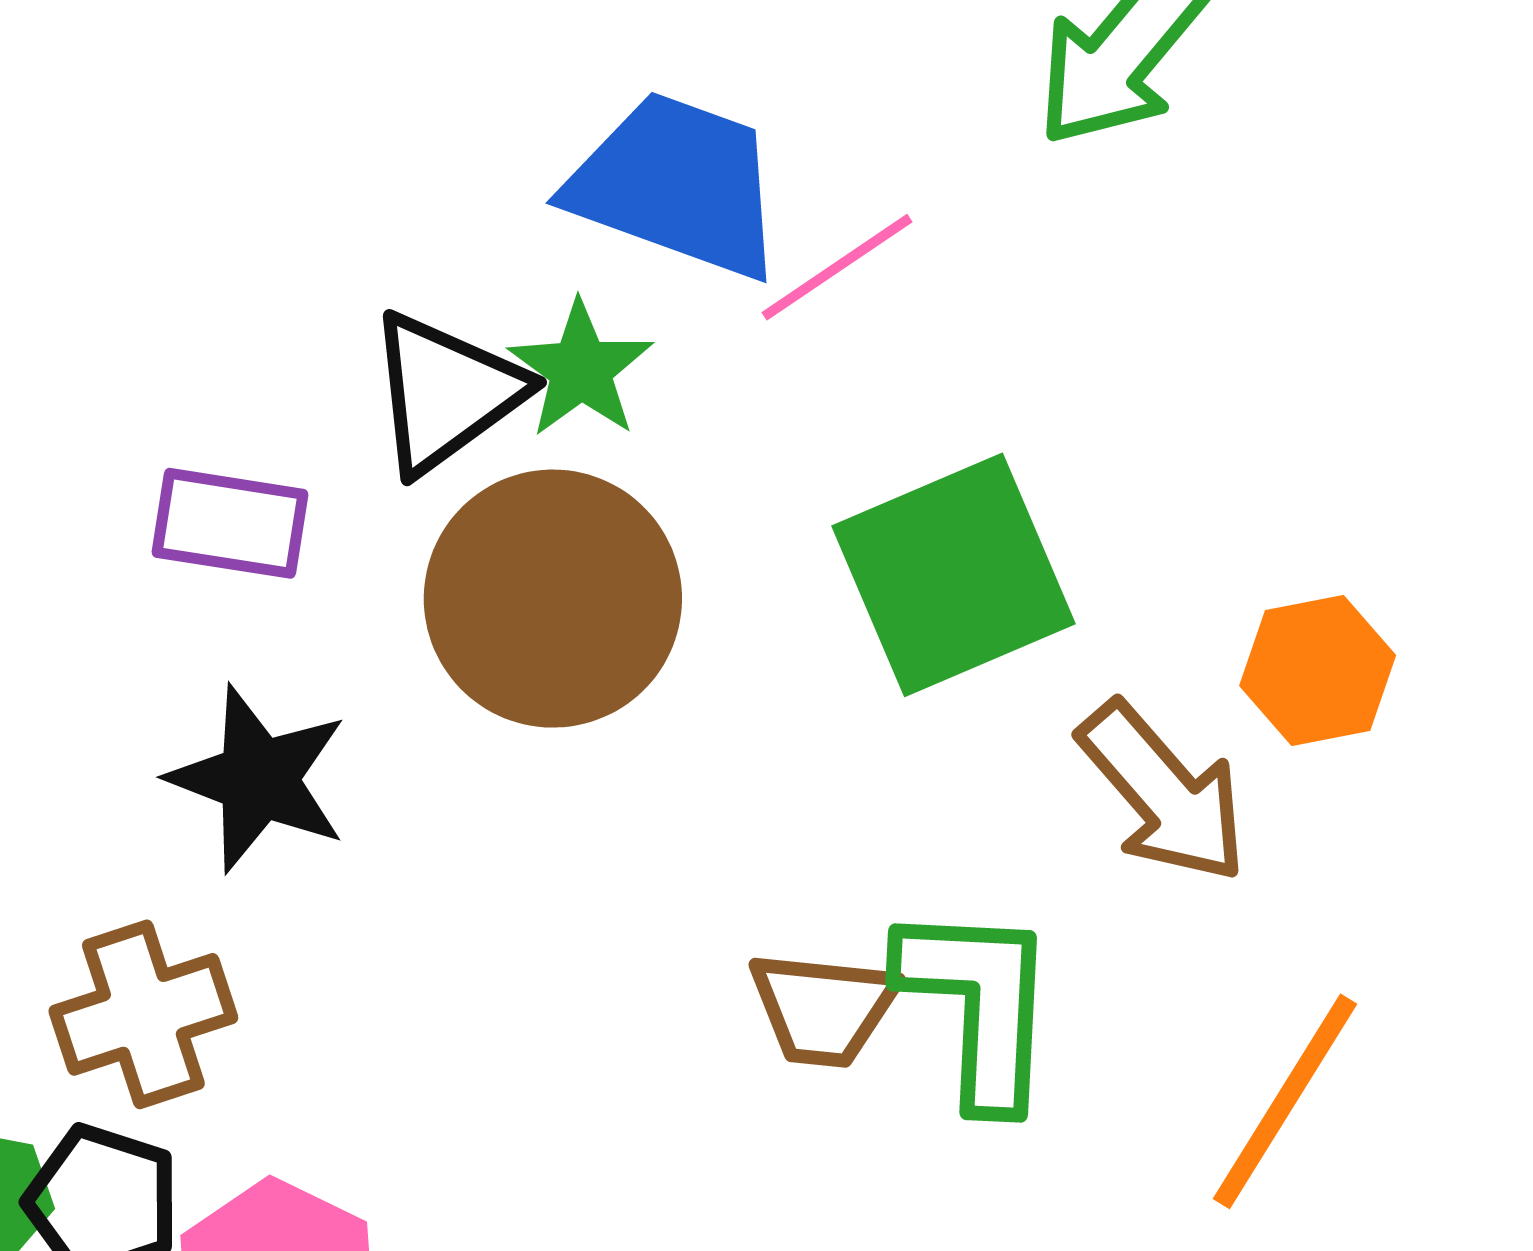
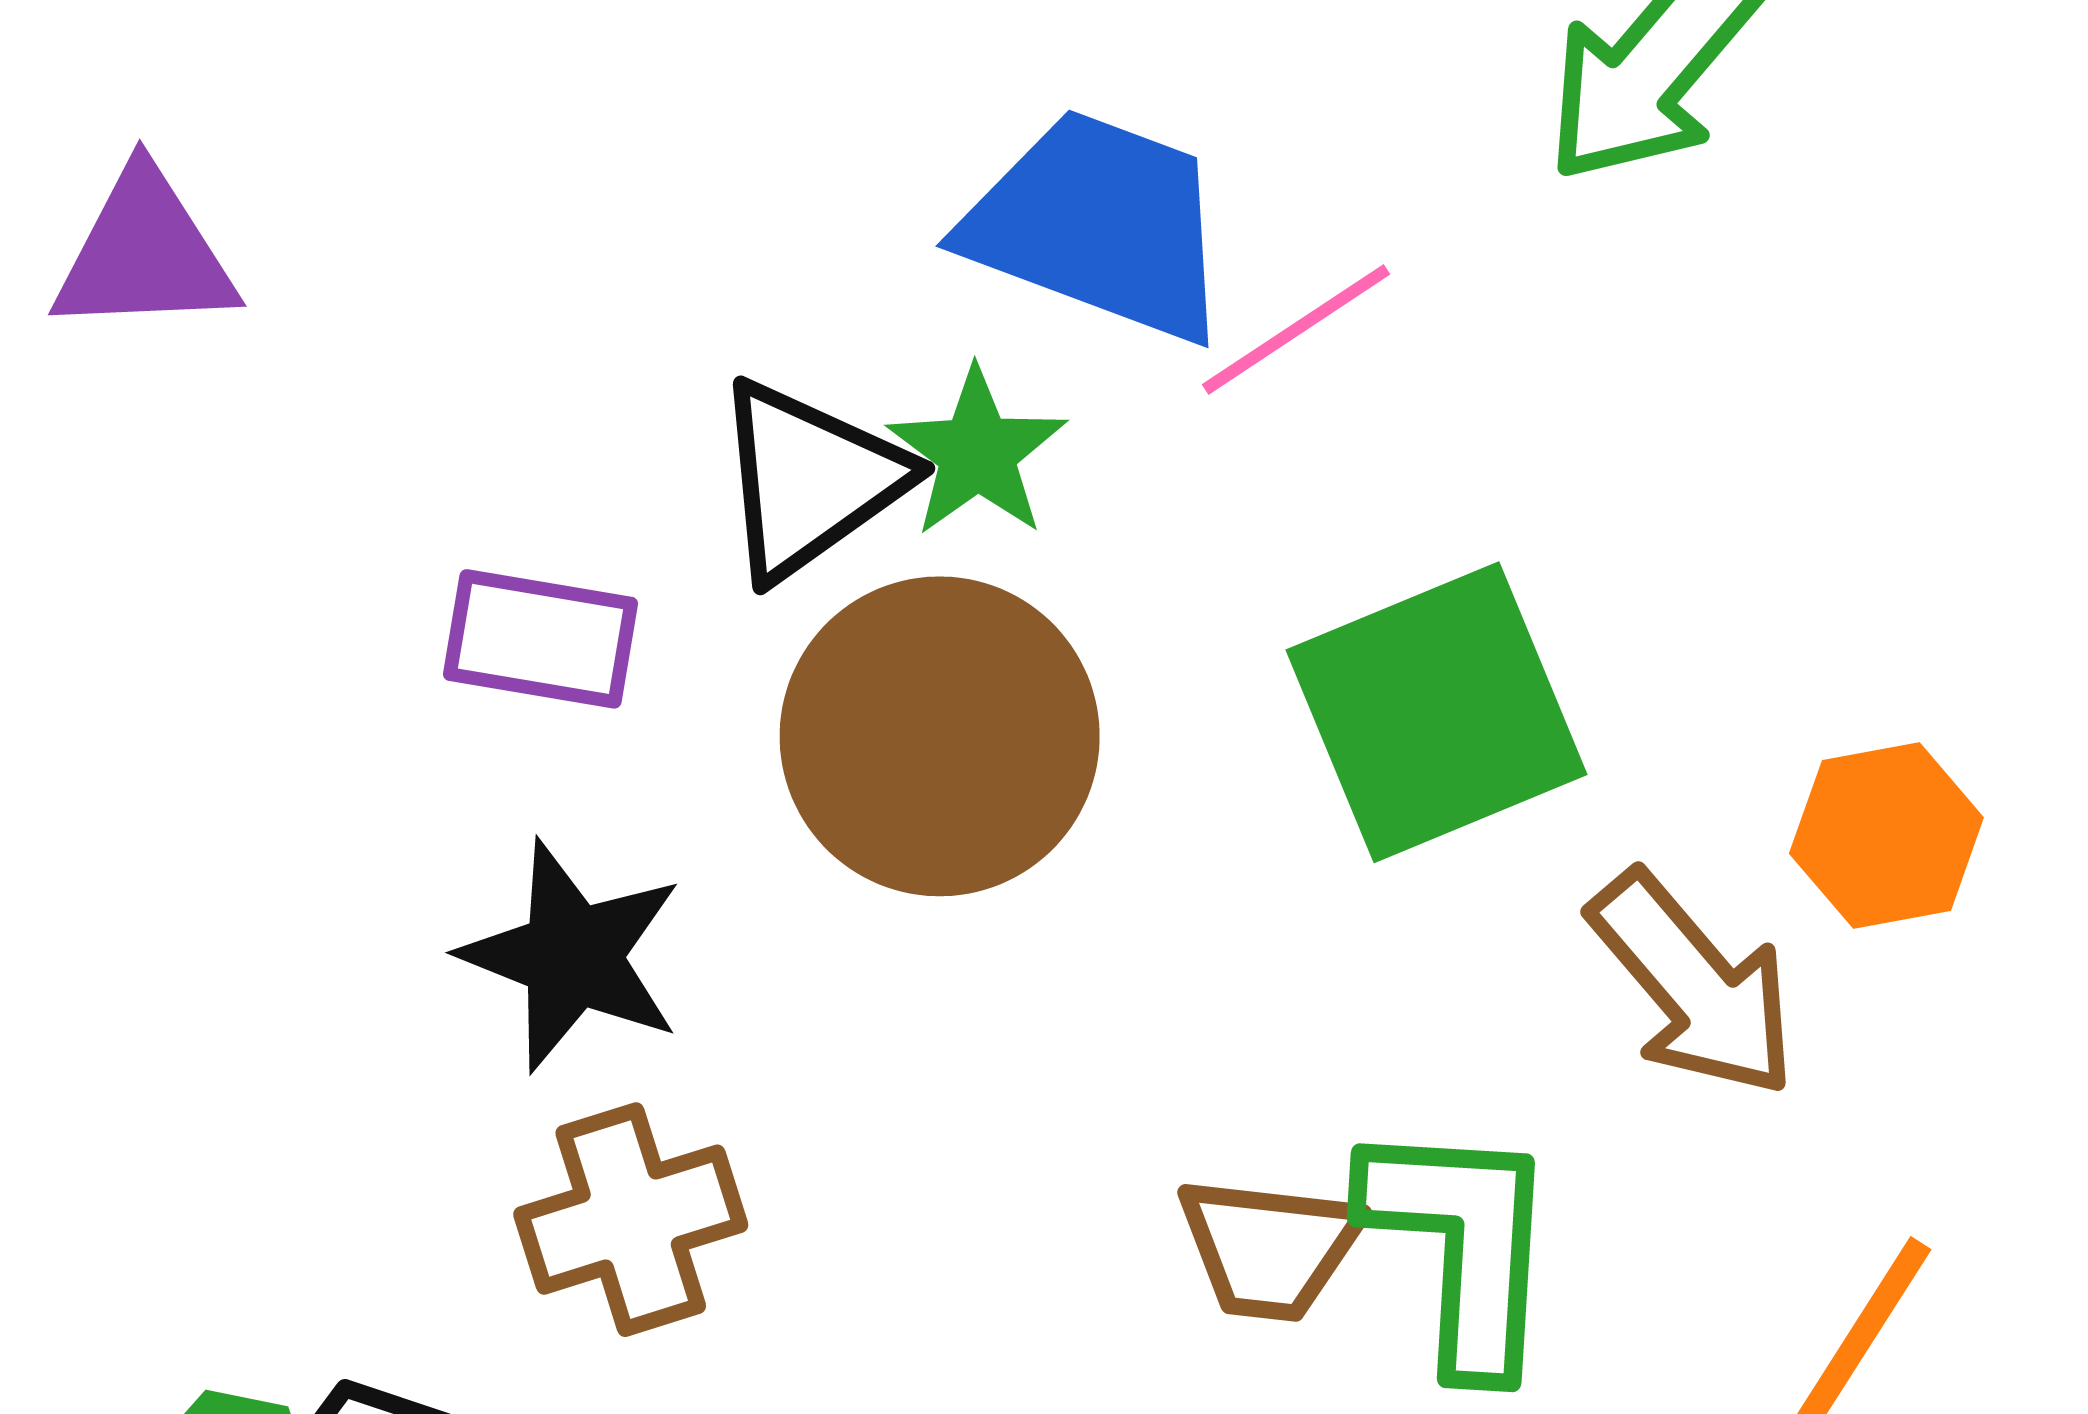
brown cross: (143, 1014) -> (631, 1220), moved

